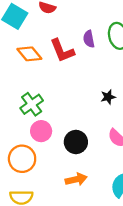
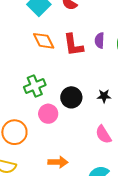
pink circle: (41, 131) -> (48, 114), moved
black circle: (76, 142) -> (71, 97), moved

